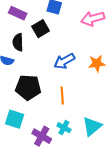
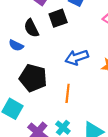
black semicircle: (18, 42) -> (31, 28), turned -36

